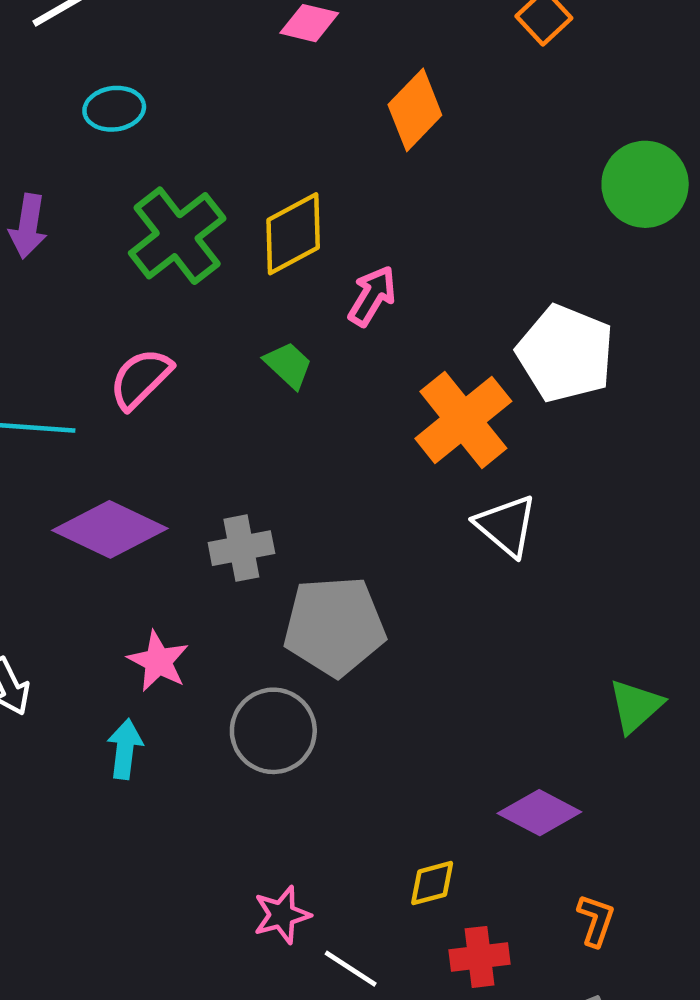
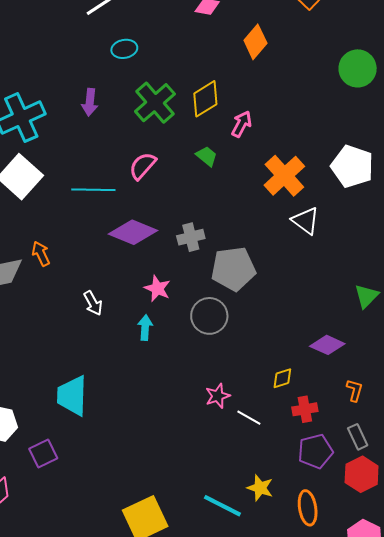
white pentagon: (565, 353) -> (352, 166), moved

